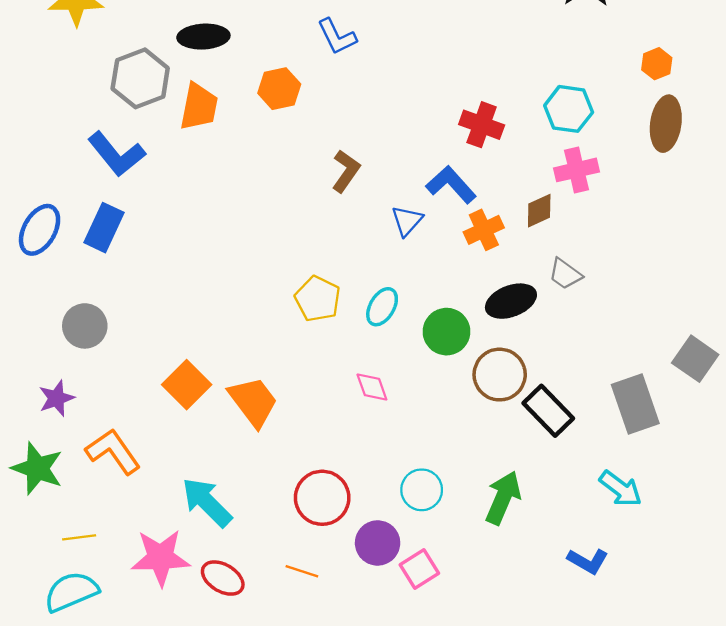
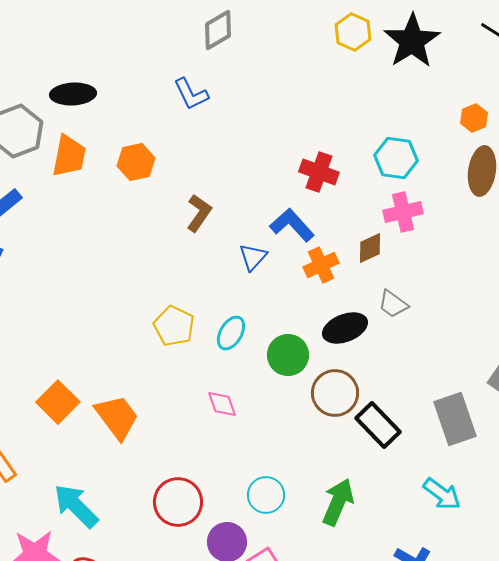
orange hexagon: (279, 89) -> (136, 162), moved

